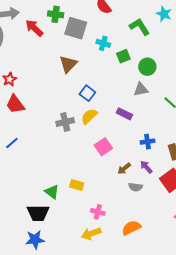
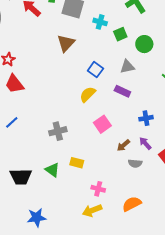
gray triangle: (141, 89) -> (127, 67), moved
blue square: (87, 93) -> (95, 70), moved
gray cross: (65, 122) -> (58, 131), moved
black trapezoid: (38, 213) -> (21, 177), moved

